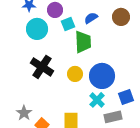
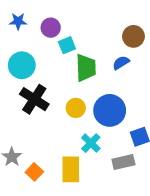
blue semicircle: (91, 18) -> (121, 63), moved
cyan circle: (37, 29) -> (22, 65), moved
cyan cross: (97, 100) -> (91, 143), moved

